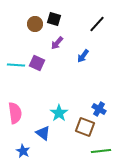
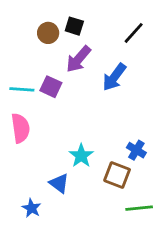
purple arrow: (57, 43) -> (78, 59), size x1.5
blue arrow: (83, 56) -> (114, 77), size x1.5
pink semicircle: (15, 113) -> (20, 128), moved

